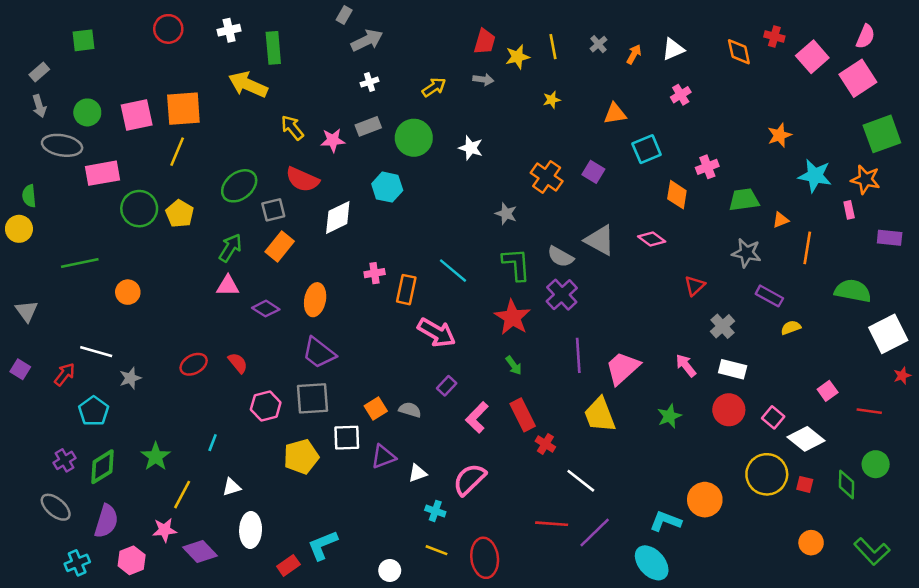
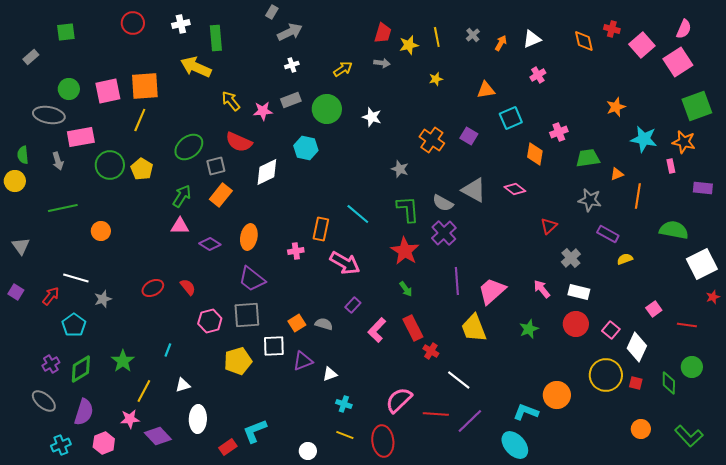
gray arrow: (39, 106) -> (58, 161), moved
pink cross: (375, 273) -> (296, 251), moved
white diamond: (806, 439) -> (637, 347), turned 76
pink semicircle: (469, 479) -> (399, 400), moved

